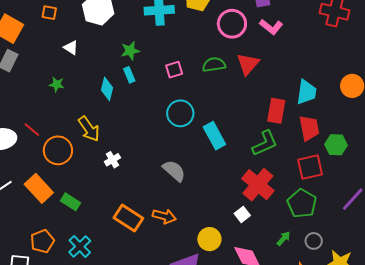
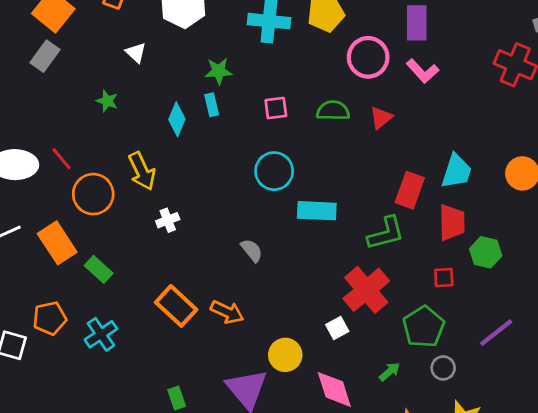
red triangle: (248, 64) -> (381, 118), size x0.7
cyan rectangle: (214, 136) -> (317, 211), turned -68
red square: (310, 167) -> (444, 278), size x0.6
gray semicircle: (174, 171) -> (252, 250), size x0.7
gray circle: (314, 241) -> (443, 368), moved

